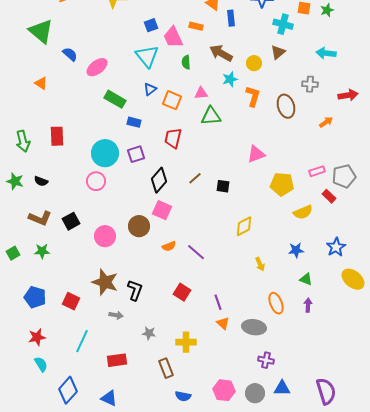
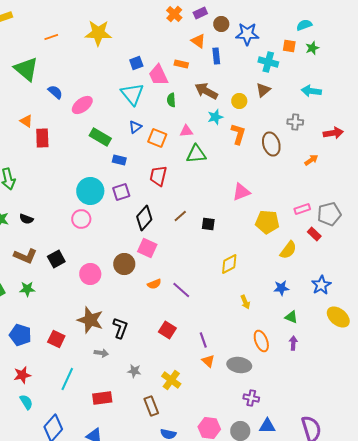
red rectangle: (57, 136) -> (42, 138), moved
yellow semicircle: (303, 212) -> (288, 250), turned -30
yellow cross: (186, 342) -> (171, 380), turned 36

